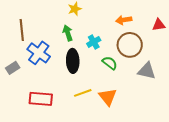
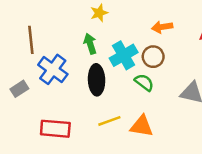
cyan cross: (94, 42) -> (124, 55), size x1.5
brown circle: (130, 45) -> (153, 57), moved, size x0.7
orange triangle: (108, 97) -> (142, 126), turned -42

